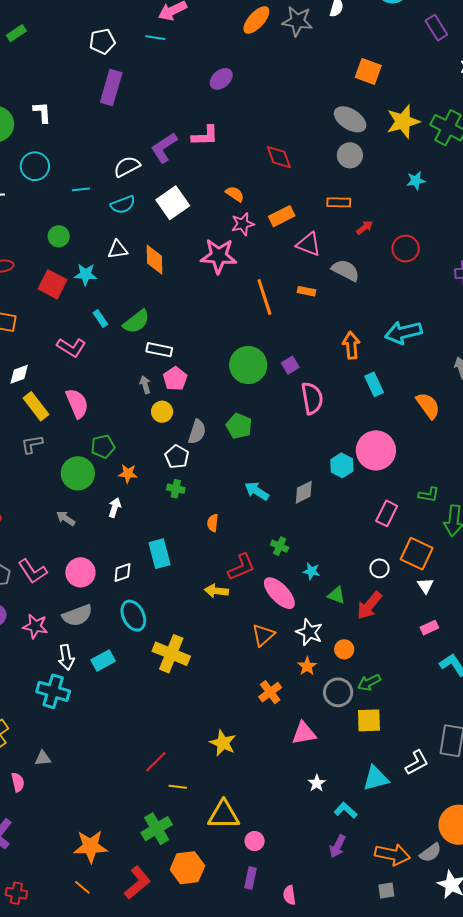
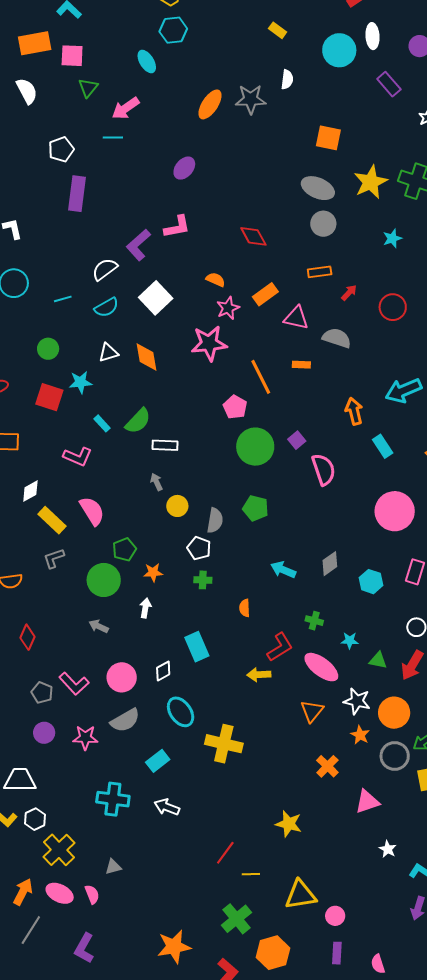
pink pentagon: (175, 379) -> (235, 407), moved
cyan hexagon: (342, 465) -> (371, 582), moved
orange circle: (344, 649) -> (394, 713), size x1.6
white arrow: (66, 657) -> (167, 807), moved, turned 130

